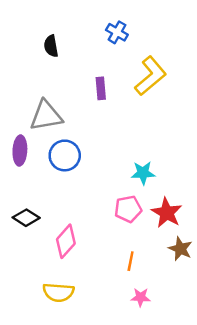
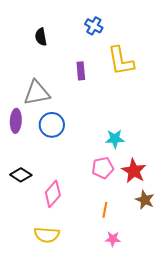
yellow L-shape: (151, 76) -> (121, 61), turned 120

